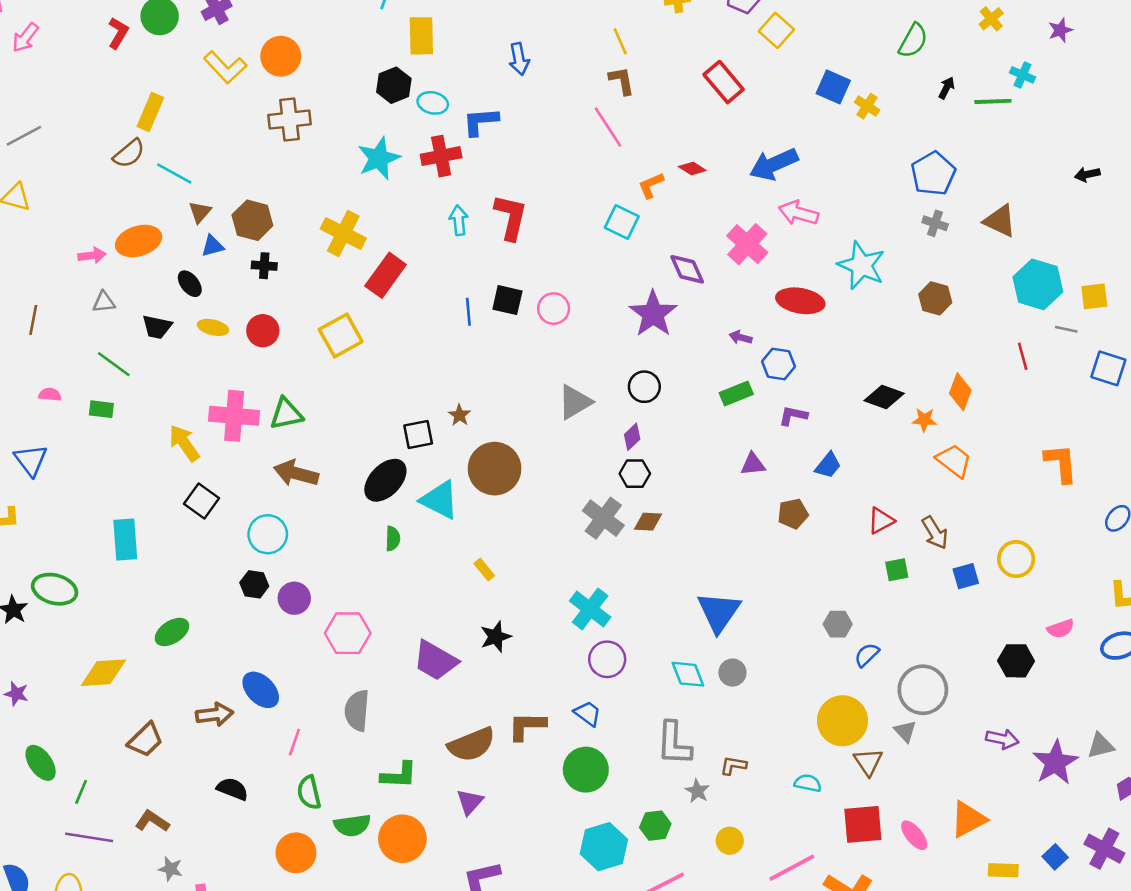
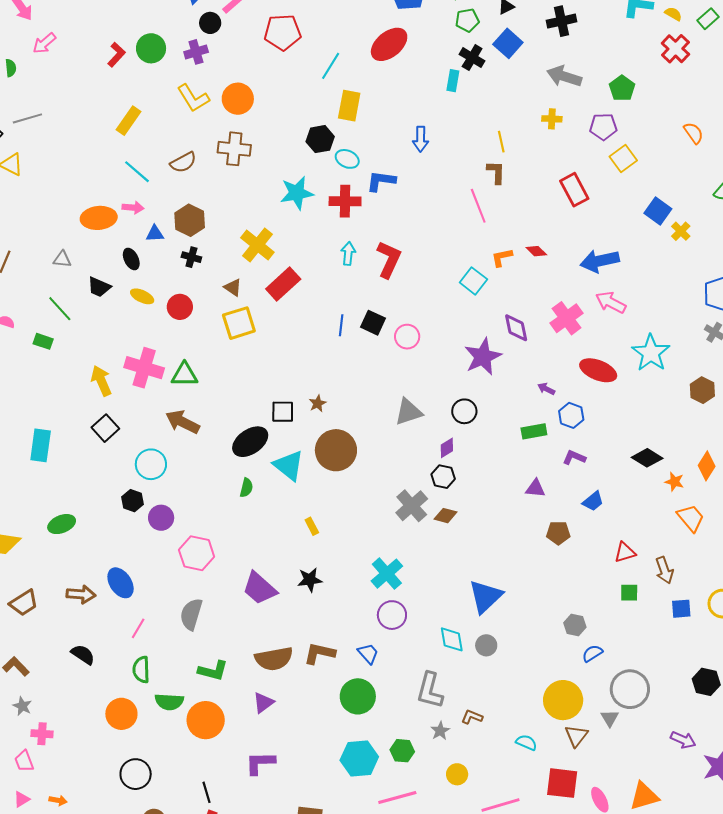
brown semicircle: (129, 153) -> (183, 162), moved
brown triangle: (200, 212) -> (233, 288), moved, turned -48
pink arrow: (92, 255) -> (133, 208), moved

